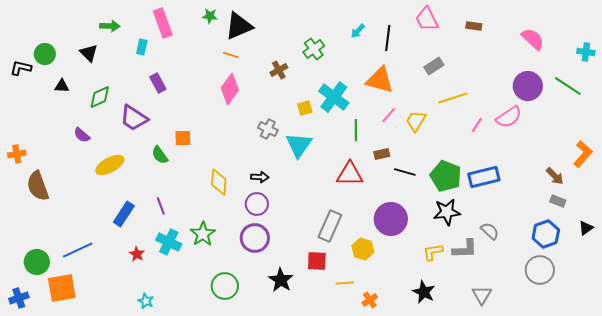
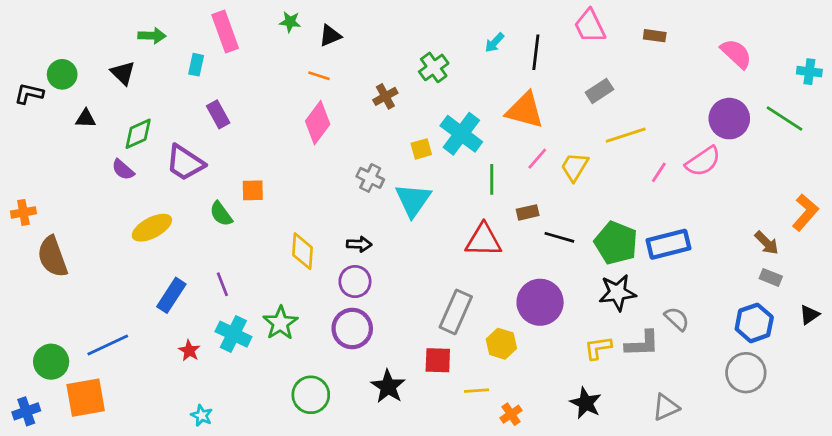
black triangle: (239, 26) -> (330, 36), size x0.6
purple semicircle: (82, 135) -> (123, 170), moved
gray triangle: (482, 295) -> (666, 407), turned 35

